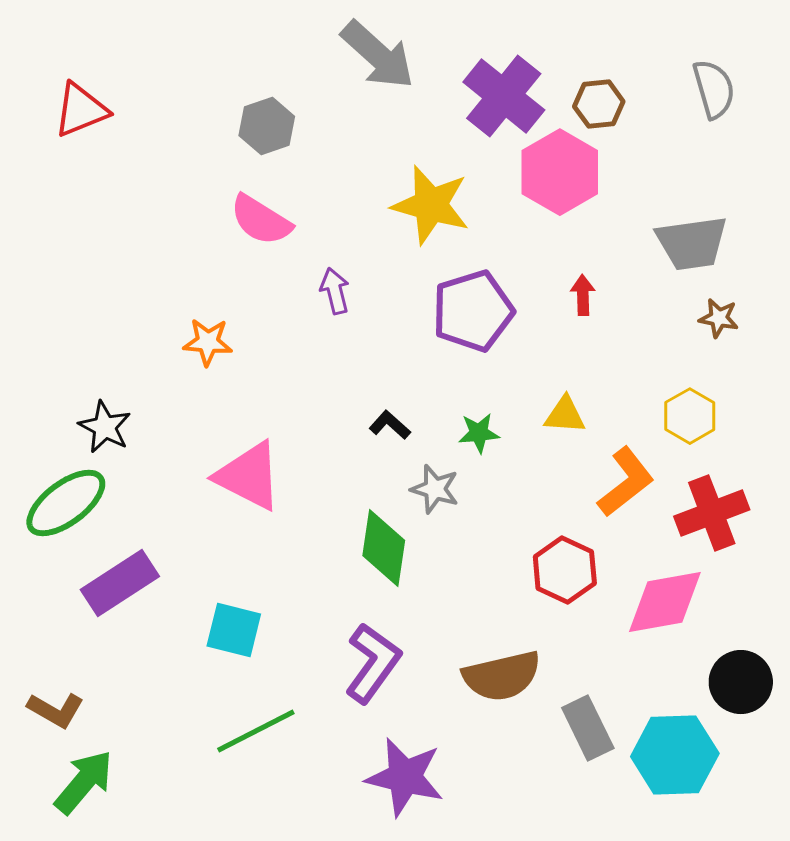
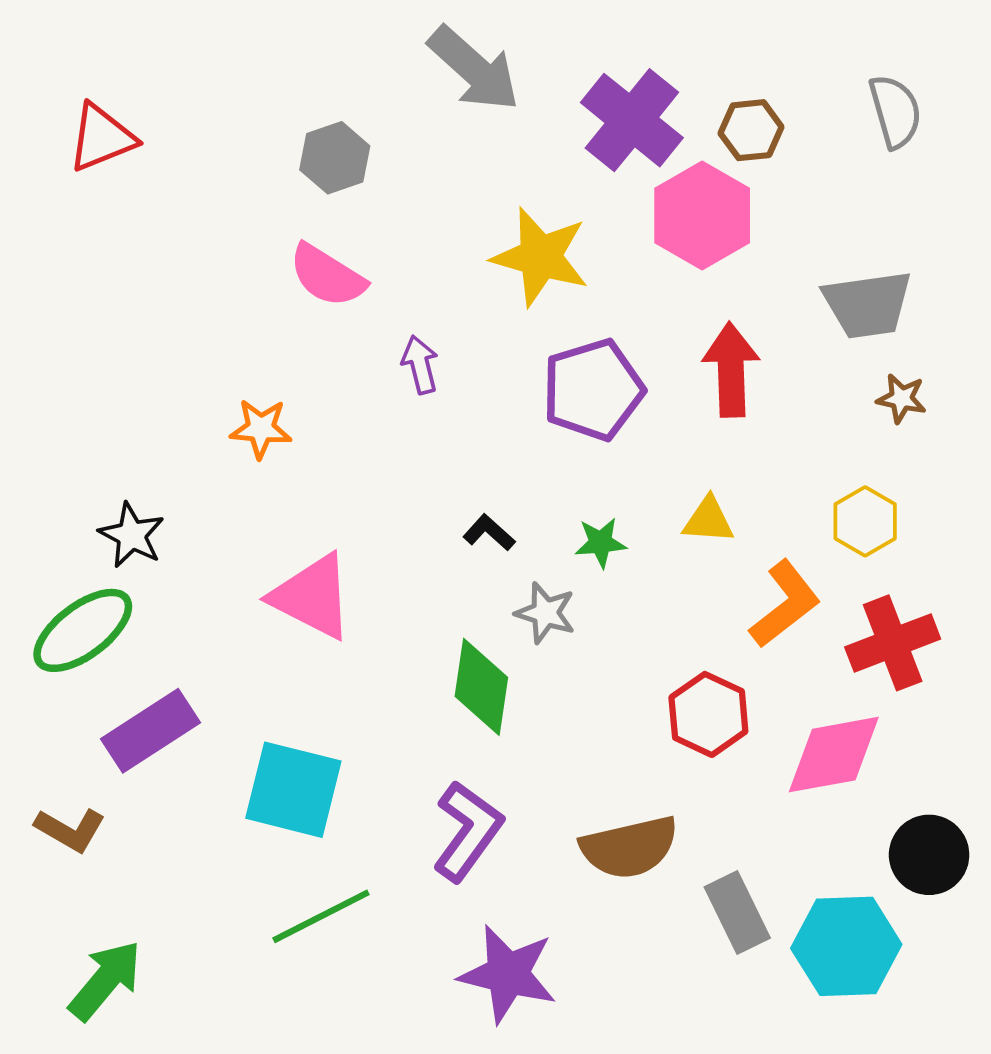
red arrow: (583, 295) -> (731, 370), size x1.8
cyan square: (234, 630) -> (293, 790), size x1.4
brown L-shape: (56, 710) -> (70, 830), moved

